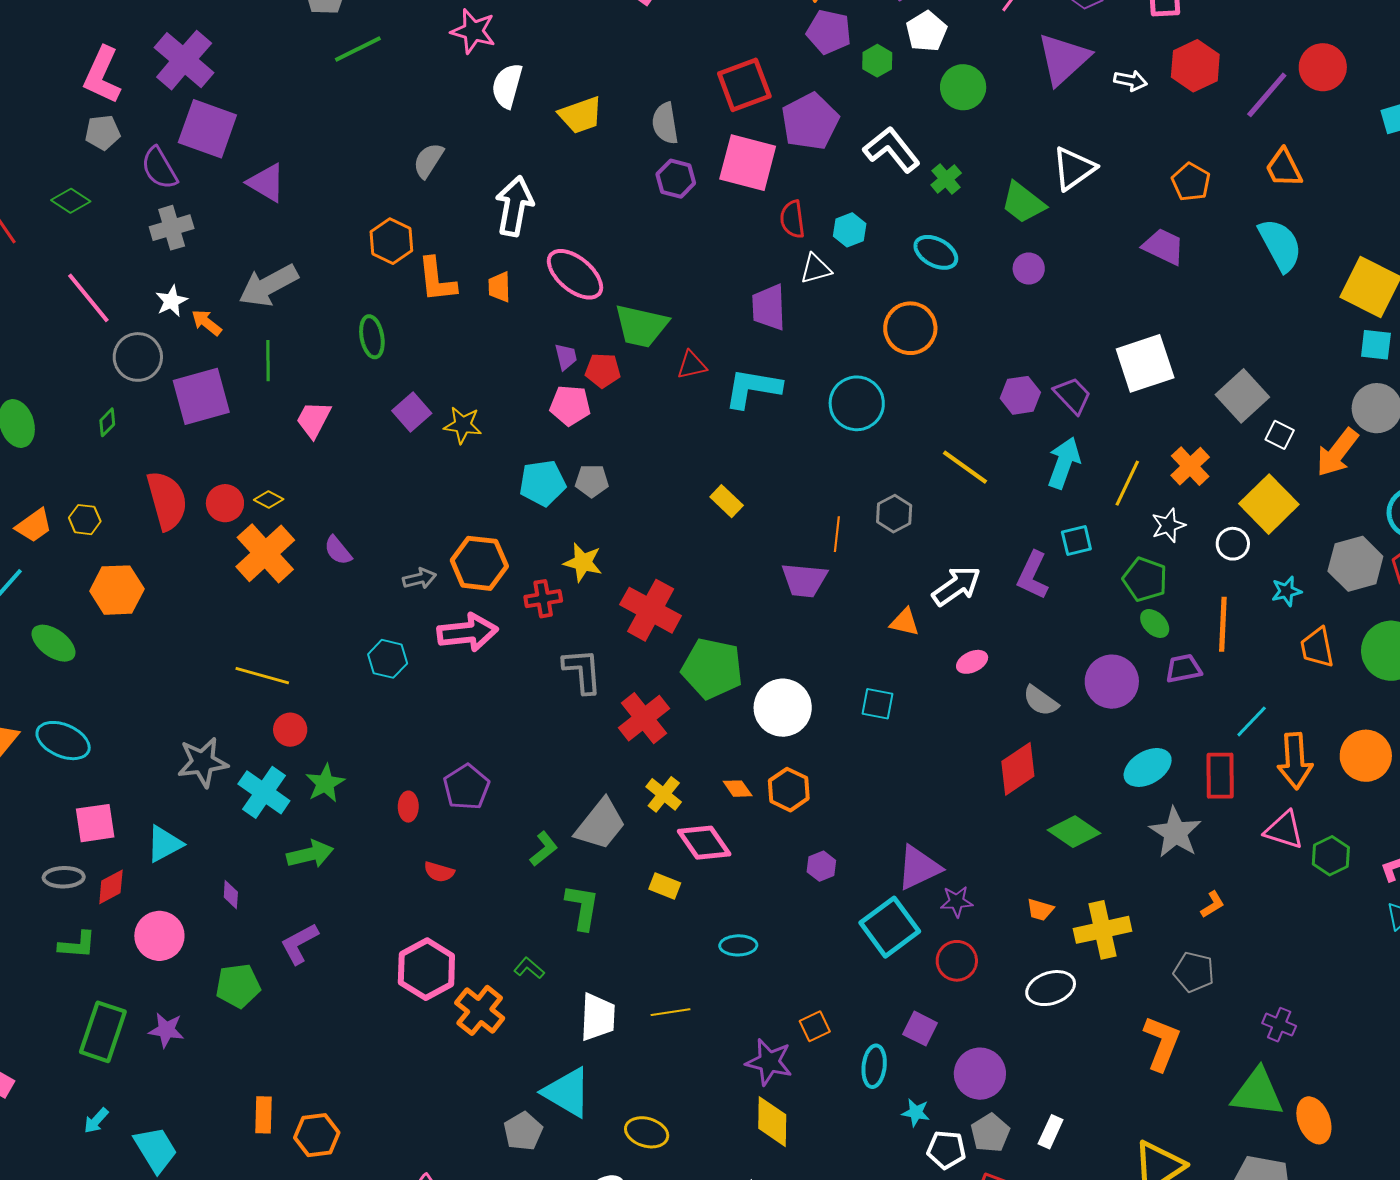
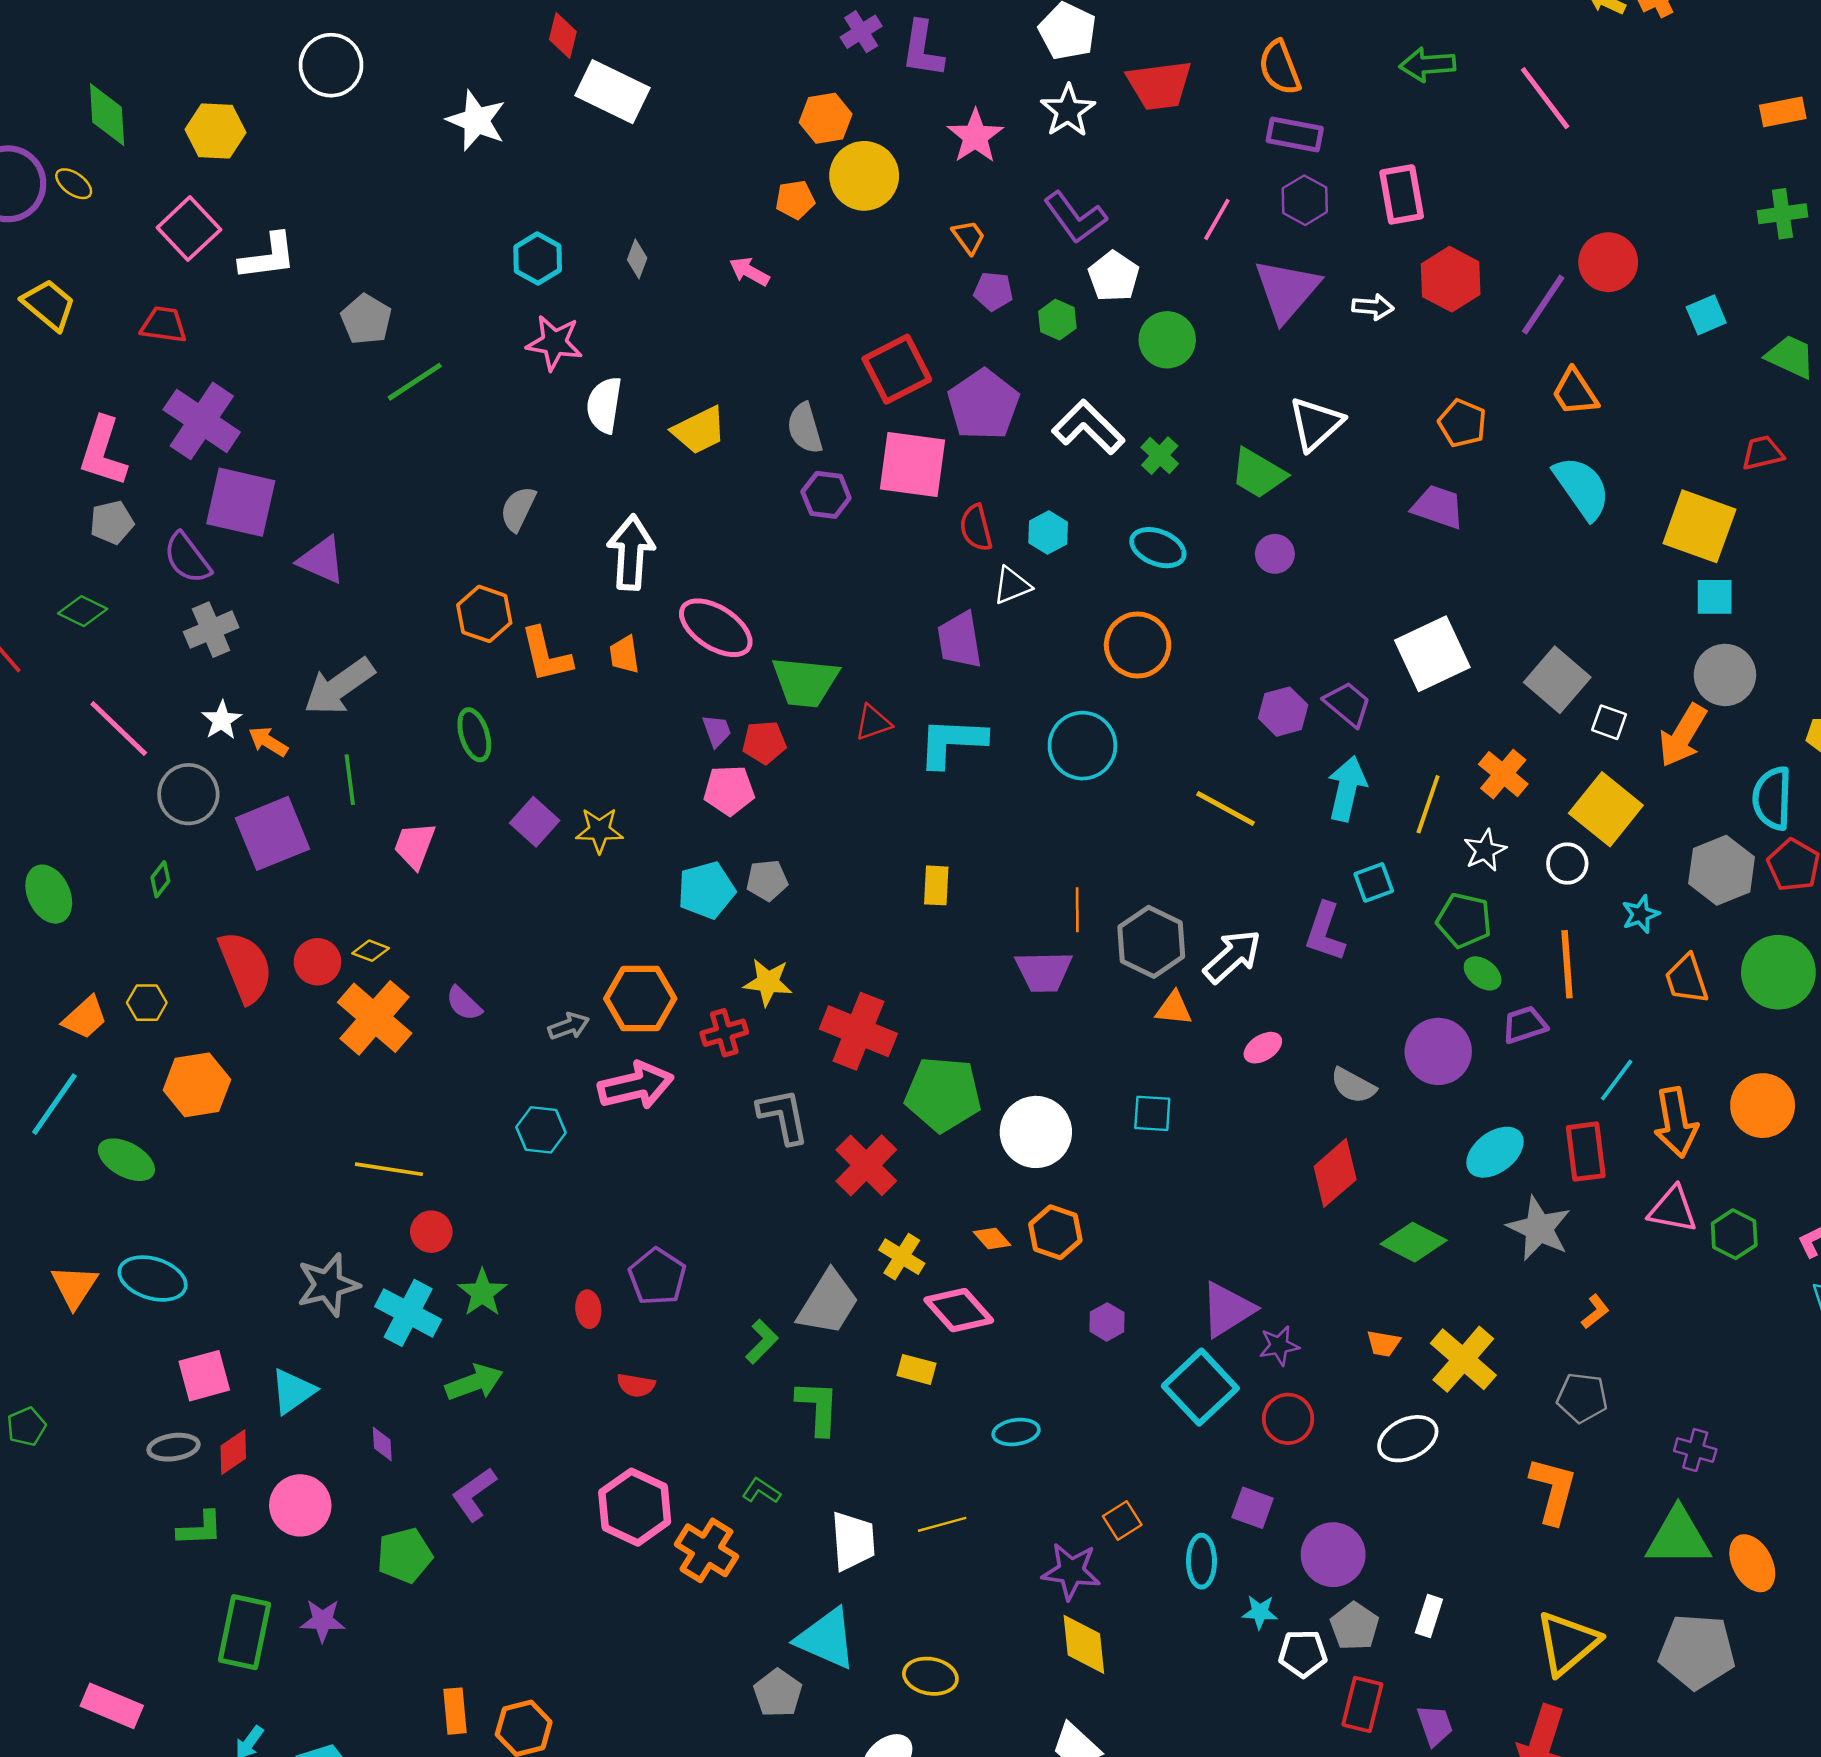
purple pentagon: (829, 32) -> (993, 291), size x0.7
yellow rectangle: (727, 501) -> (936, 885), turned 56
gray hexagon: (894, 514) -> (1151, 942), moved, size x1.5
yellow cross: (1103, 930) -> (1463, 1359), turned -30

